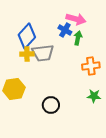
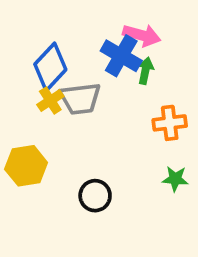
blue cross: (65, 30) -> (121, 56), size x1.5
yellow cross: (27, 54) -> (50, 101), turned -32

